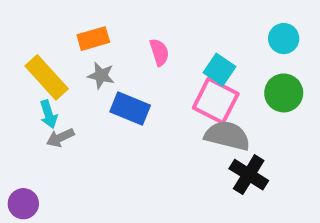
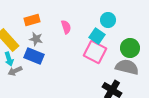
cyan circle: (284, 39) -> (108, 20), moved
blue rectangle: (130, 108) -> (34, 56), moved
gray semicircle: (227, 136) -> (127, 67), moved

